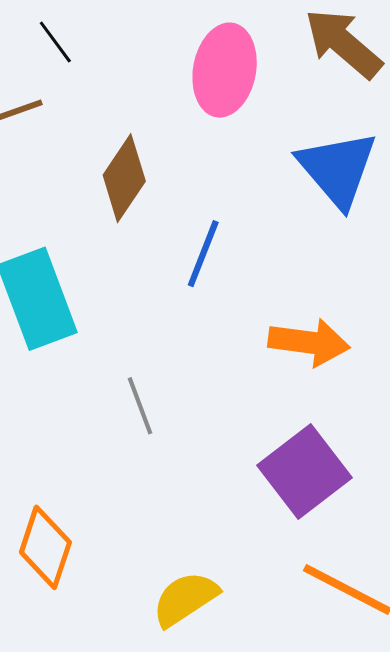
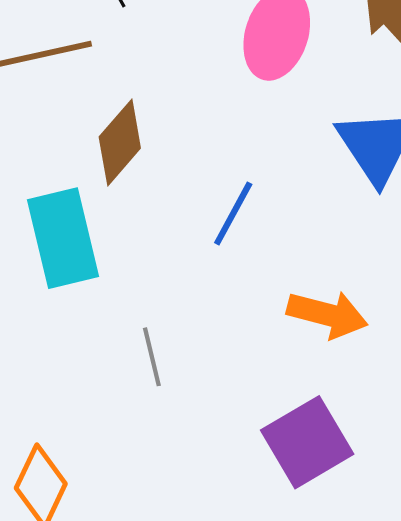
brown diamond: (124, 178) -> (120, 143), moved

